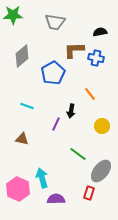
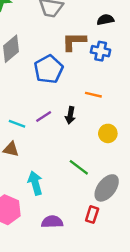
orange line: (90, 94) -> (93, 95), turned -40
cyan line: (27, 106) -> (17, 124), moved
purple line: (56, 124) -> (44, 116), moved, turned 32
cyan arrow: (42, 178) -> (35, 183), moved

